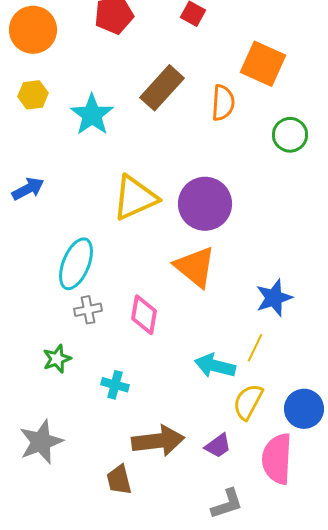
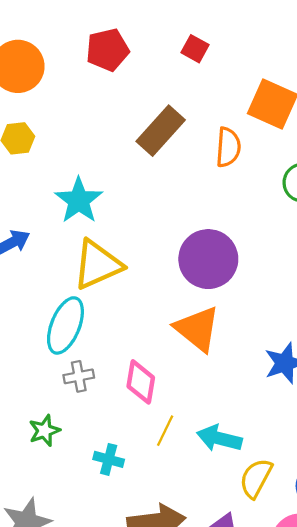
cyan star: (92, 115) -> (79, 200), moved
yellow triangle: (135, 198) -> (98, 265), moved
yellow line: (255, 348) -> (165, 431), moved

